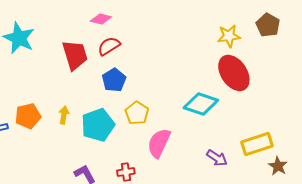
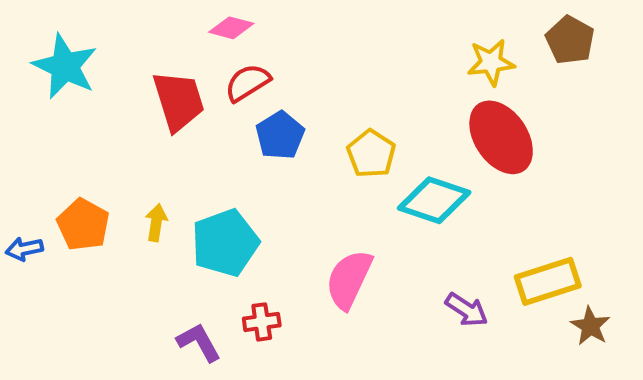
blue pentagon: (114, 80) -> (280, 135), moved
yellow pentagon: (137, 113) -> (371, 154), moved
orange pentagon: (28, 116) -> (83, 225), turned -30
red cross: (126, 172) -> (262, 322), moved

